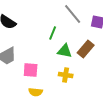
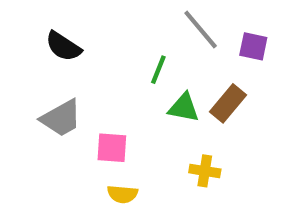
yellow cross: (66, 75) -> (205, 171), moved

